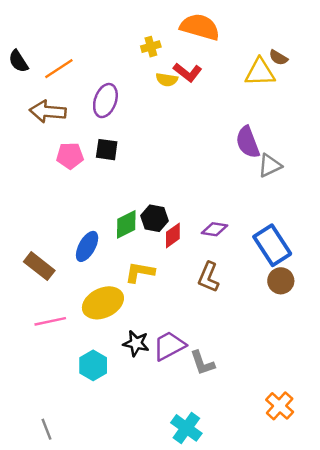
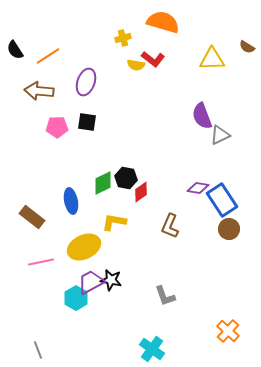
brown semicircle: (278, 58) -> (247, 47), moved
purple diamond: (215, 229) -> (198, 188), moved
blue ellipse: (87, 246) -> (71, 201), turned -40
purple trapezoid: (169, 346) -> (91, 282), moved

